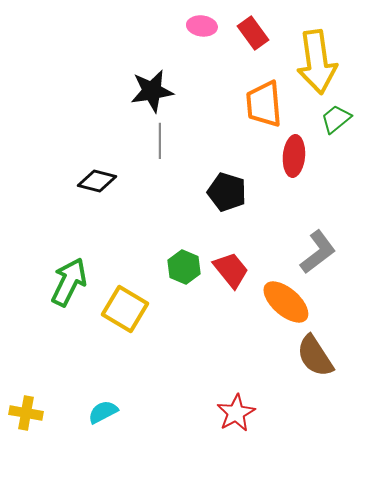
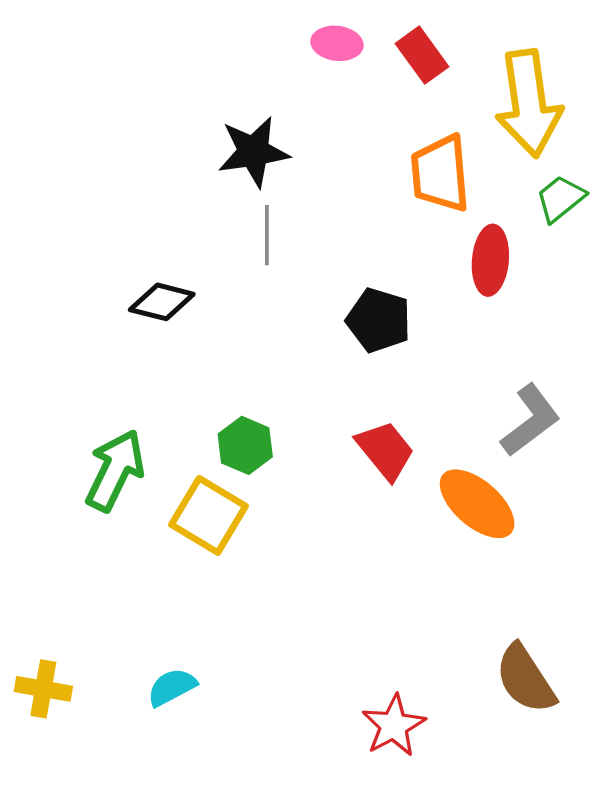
green hexagon: (184, 267) -> (245, 445), moved
brown semicircle: (315, 356) -> (525, 679), moved
red star: (236, 413) -> (394, 726), moved

